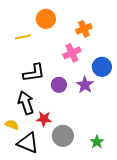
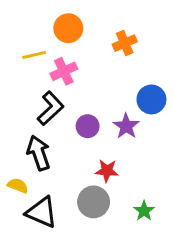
pink cross: (72, 53) -> (64, 71), moved
black L-shape: (34, 73) -> (50, 108), turned -35
red star: (44, 119) -> (107, 171), moved

